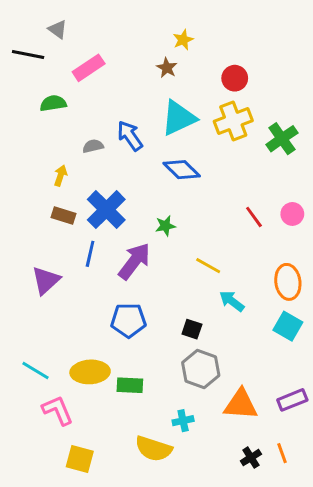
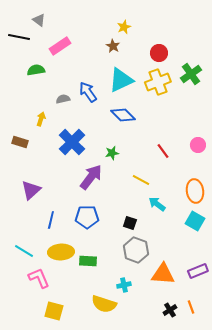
green cross: (282, 139) -> (191, 74), moved
brown rectangle: (63, 215) -> (20, 142), moved
red line: (254, 217) -> (163, 151), moved
blue line: (90, 254) -> (51, 220), moved

